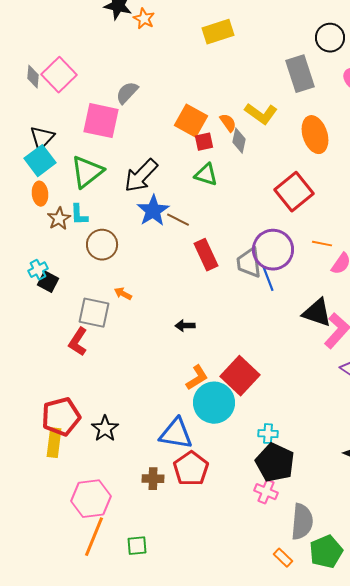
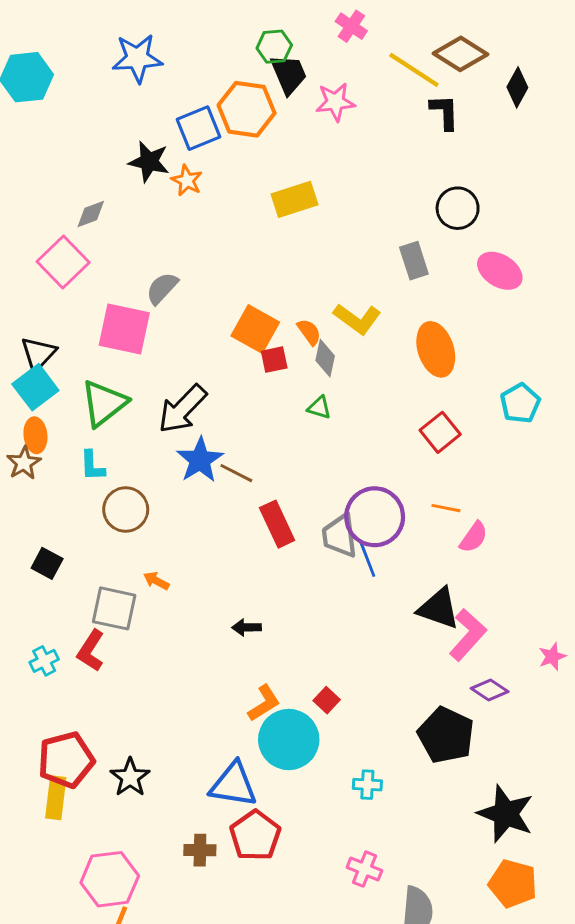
gray rectangle: (300, 74) -> (414, 261), size x0.7
gray diamond: (33, 77) -> (91, 214), moved, turned 65
green triangle: (206, 175) -> (319, 408), moved, size x0.7
red square: (294, 192) -> (440, 432), moved, size x0.7
brown star: (59, 219) -> (24, 463), moved
cyan cross: (38, 270) -> (44, 661), moved
red square: (240, 376) -> (327, 700), size x0.5
black pentagon: (275, 463) -> (446, 735), moved

